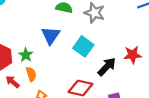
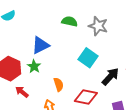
blue triangle: (51, 35) -> (40, 45), moved, turned 30
orange semicircle: (31, 74) -> (59, 84), moved

